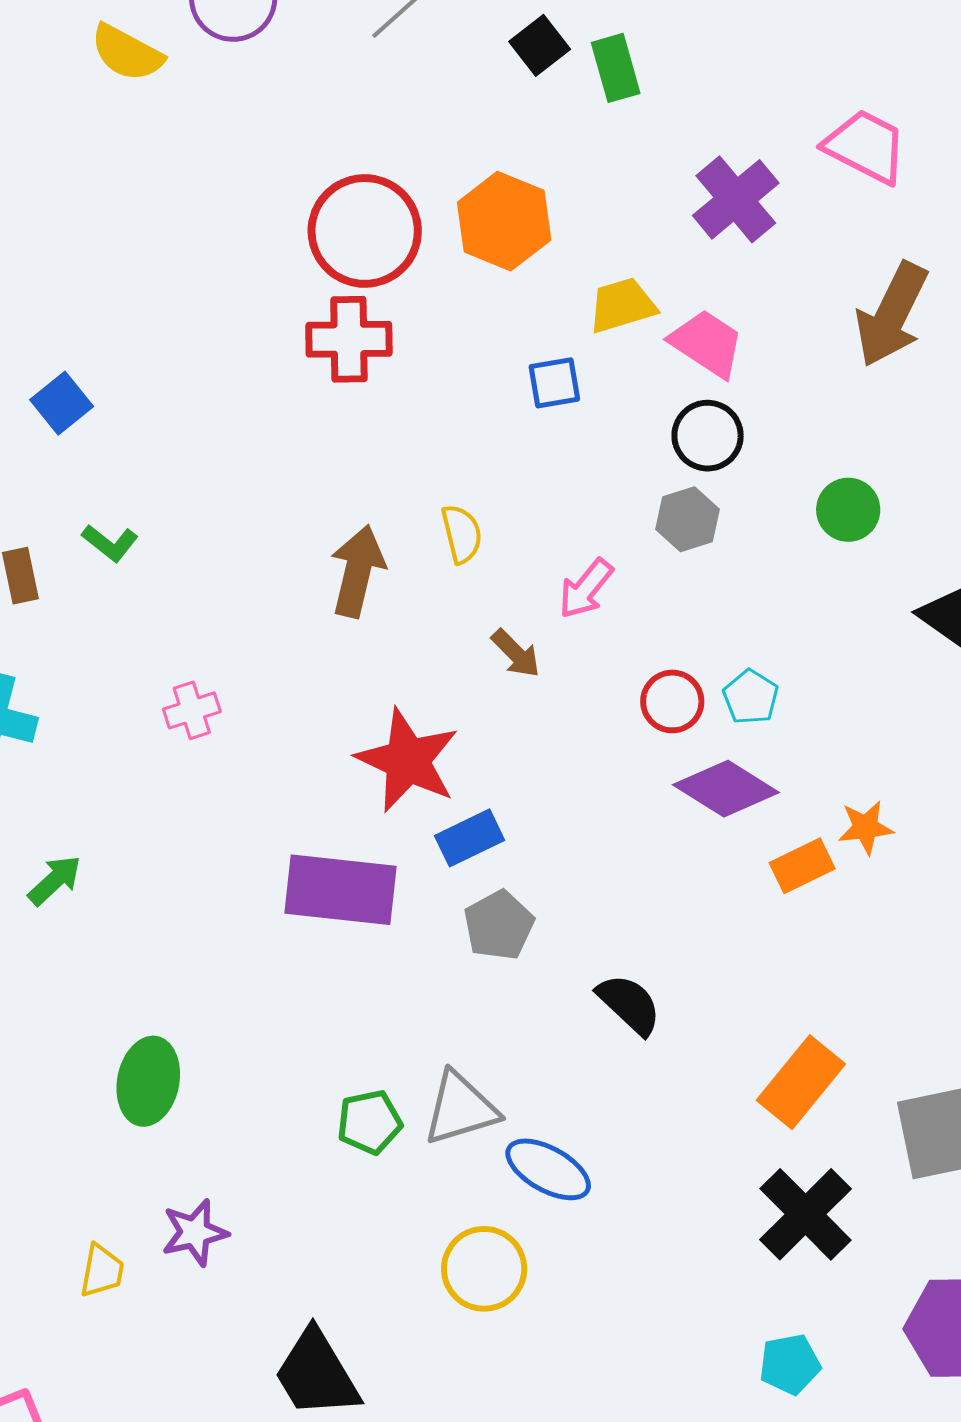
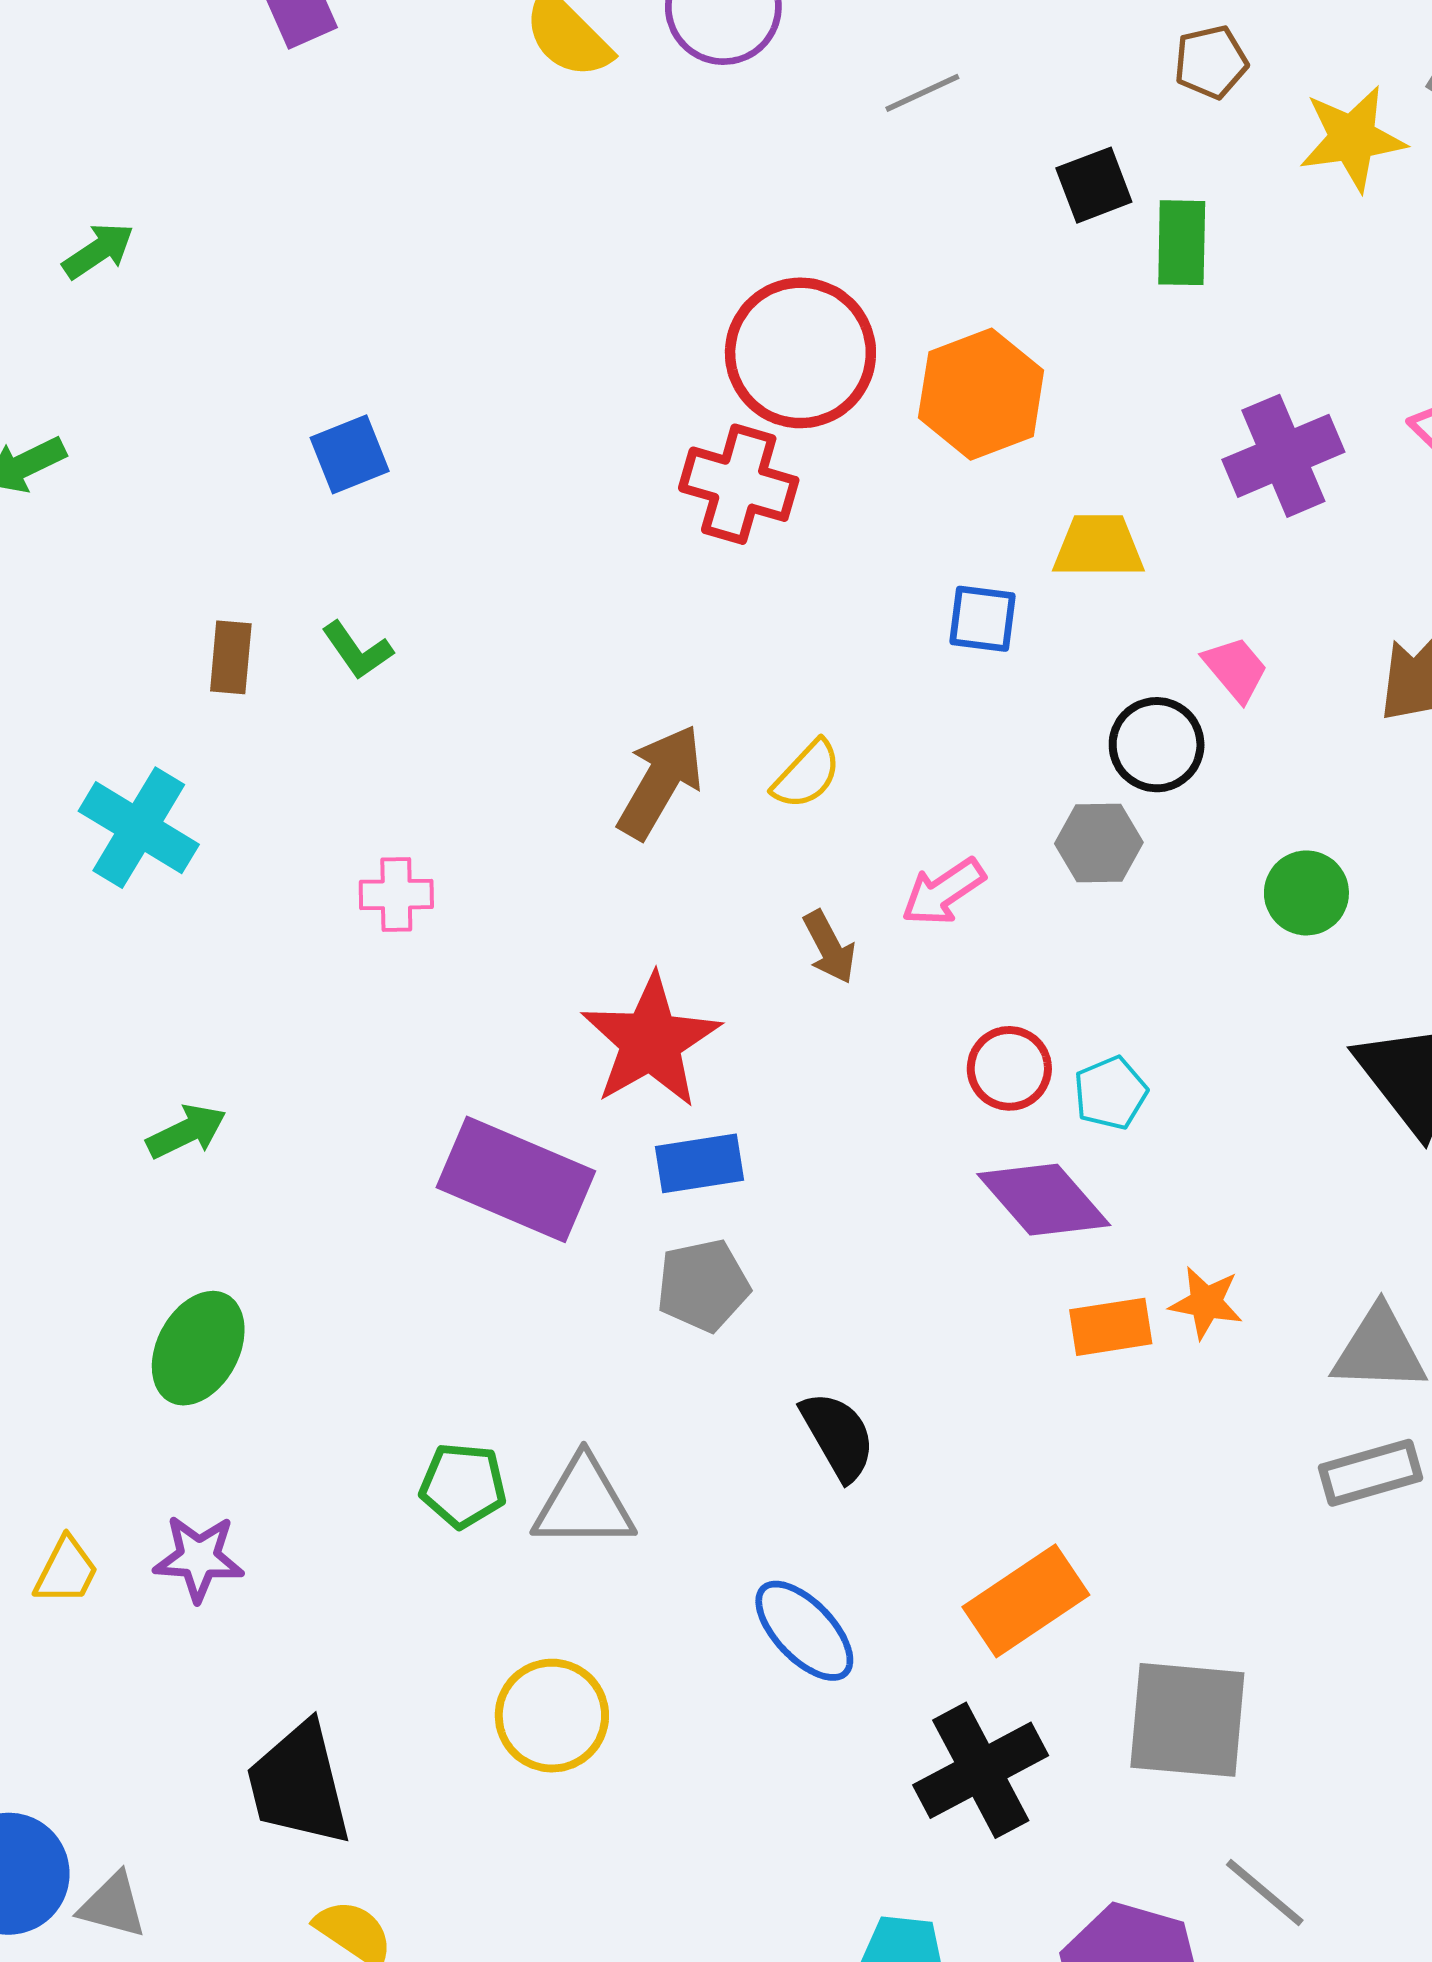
pink trapezoid: (707, 343) -> (1235, 669), moved, size x0.7
yellow semicircle: (462, 534) -> (807, 775), turned 40
green arrow: (55, 880) -> (186, 1132), moved
blue ellipse: (548, 1169) -> (804, 1631), moved

